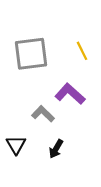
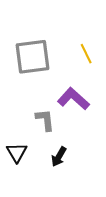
gray L-shape: (43, 114) -> (45, 120), turned 40

